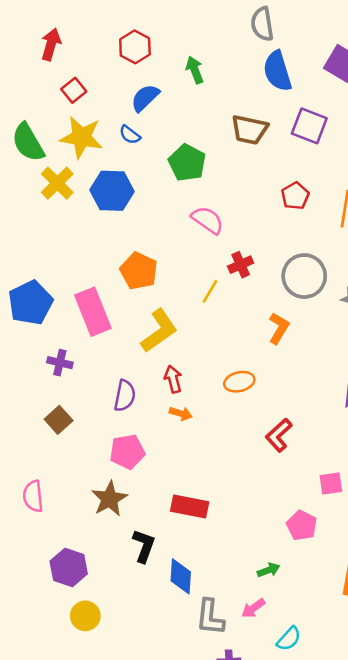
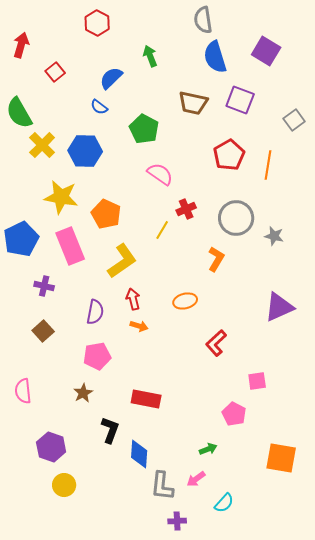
red arrow: (51, 44) -> (21, 45), moved
red hexagon: (135, 47) -> (97, 23), moved
yellow star: (81, 137) -> (61, 197), moved
red pentagon: (295, 196) -> (229, 155), size x1.4
brown star: (109, 499) -> (83, 393), size x0.7

